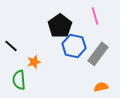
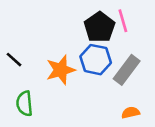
black pentagon: (60, 26) -> (100, 27), moved
orange star: (34, 62) -> (61, 70), moved, size x1.6

